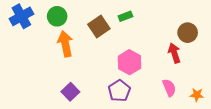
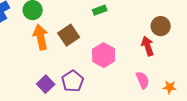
brown square: (99, 27) -> (69, 35), moved
purple pentagon: (119, 91) -> (73, 81), moved

